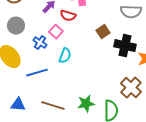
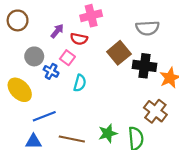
gray circle: (16, 26) -> (34, 56), moved
brown square: (103, 32) -> (119, 53), size x1.5
blue line: (37, 73) -> (44, 116), moved

